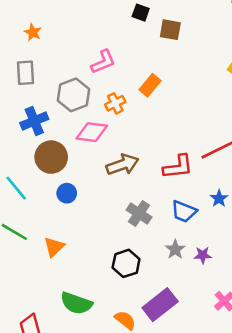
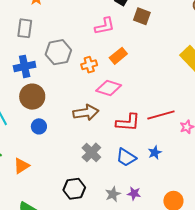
pink L-shape: (103, 62) -> (105, 26), moved
pink diamond: (92, 132) -> (109, 88), moved
gray star: (175, 249) -> (113, 194), moved

